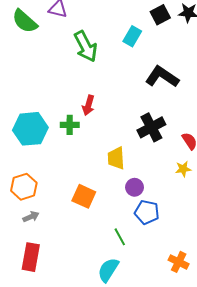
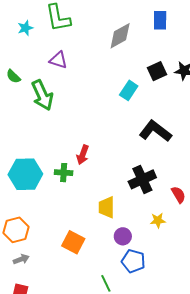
green semicircle: (25, 21) -> (13, 76), moved, size x0.6
green arrow: (86, 46) -> (42, 95), moved
yellow star: (183, 169) -> (158, 220), moved

